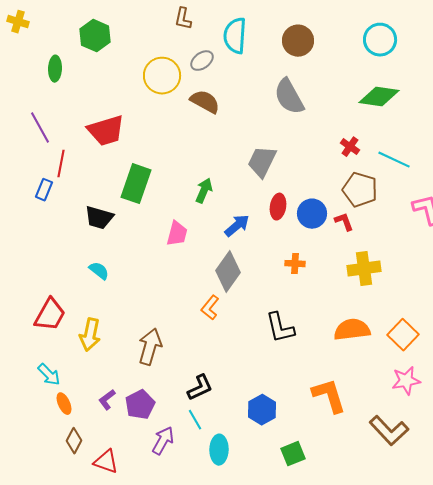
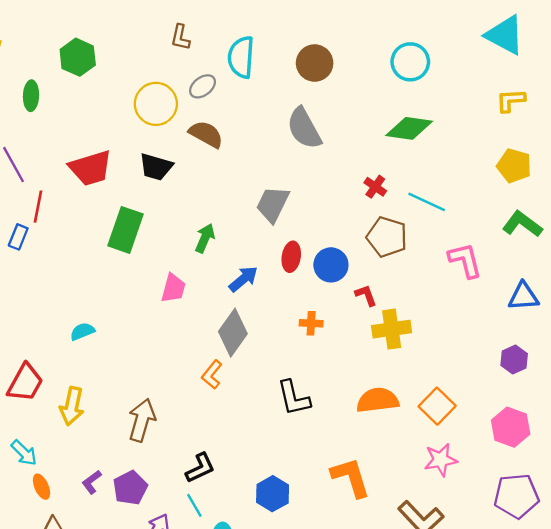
black trapezoid: (99, 218) -> (156, 167), moved
red L-shape: (344, 222) -> (366, 295), moved
cyan semicircle: (99, 271) -> (82, 331), turned -60

